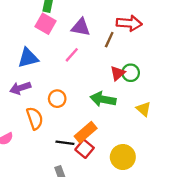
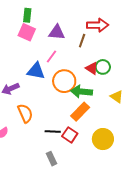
blue triangle: (28, 58) -> (36, 71), moved, turned 30
red triangle: (118, 73) -> (92, 68), turned -40
orange circle: (57, 99) -> (64, 81), moved, size x1.5
orange rectangle: (86, 132) -> (80, 112), moved

